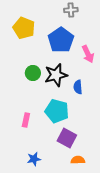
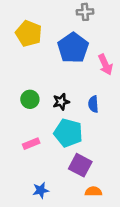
green circle: (33, 73) -> (30, 99), moved
black star: (56, 75) -> (61, 102), moved, size x0.6
pink rectangle: (26, 120) -> (31, 144), turned 56

